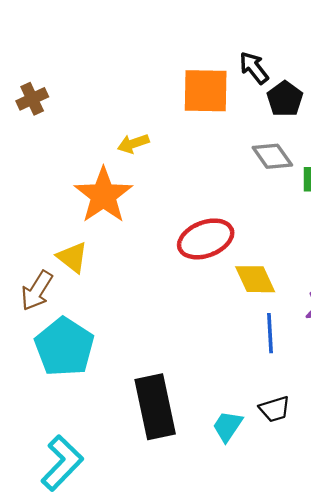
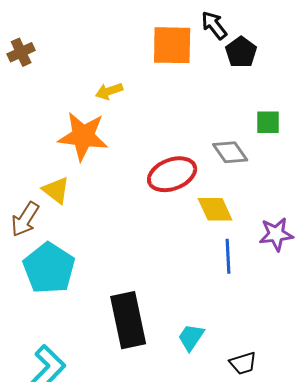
gray diamond: (272, 156) -> (230, 152), moved
orange star: (103, 195) -> (83, 136), turned -30
black trapezoid: (275, 409) -> (243, 363), moved

